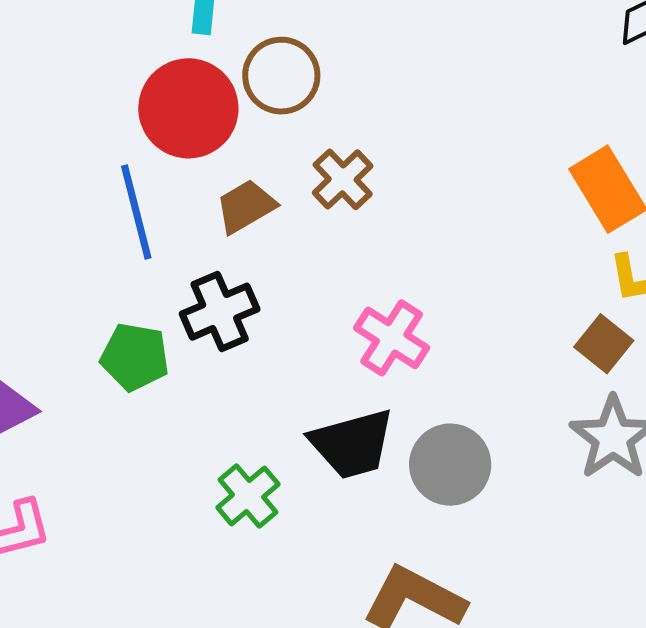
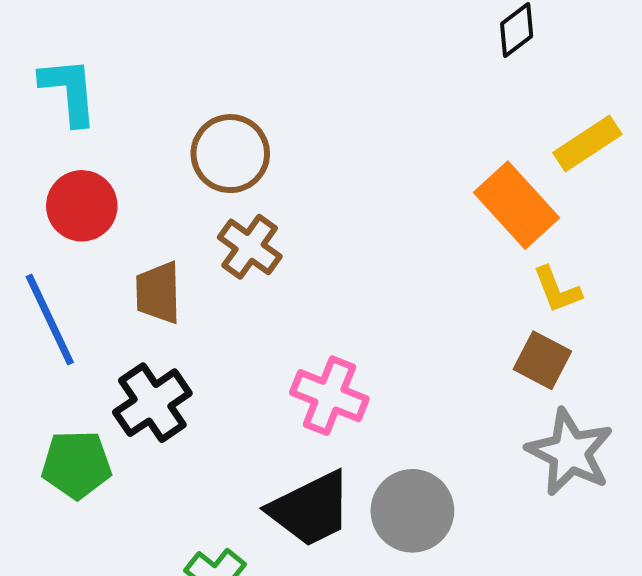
brown circle: (281, 76) -> (230, 154), moved
red circle: (188, 108) -> (82, 206), size x0.7
brown trapezoid: (246, 206) -> (158, 293), turned -50

